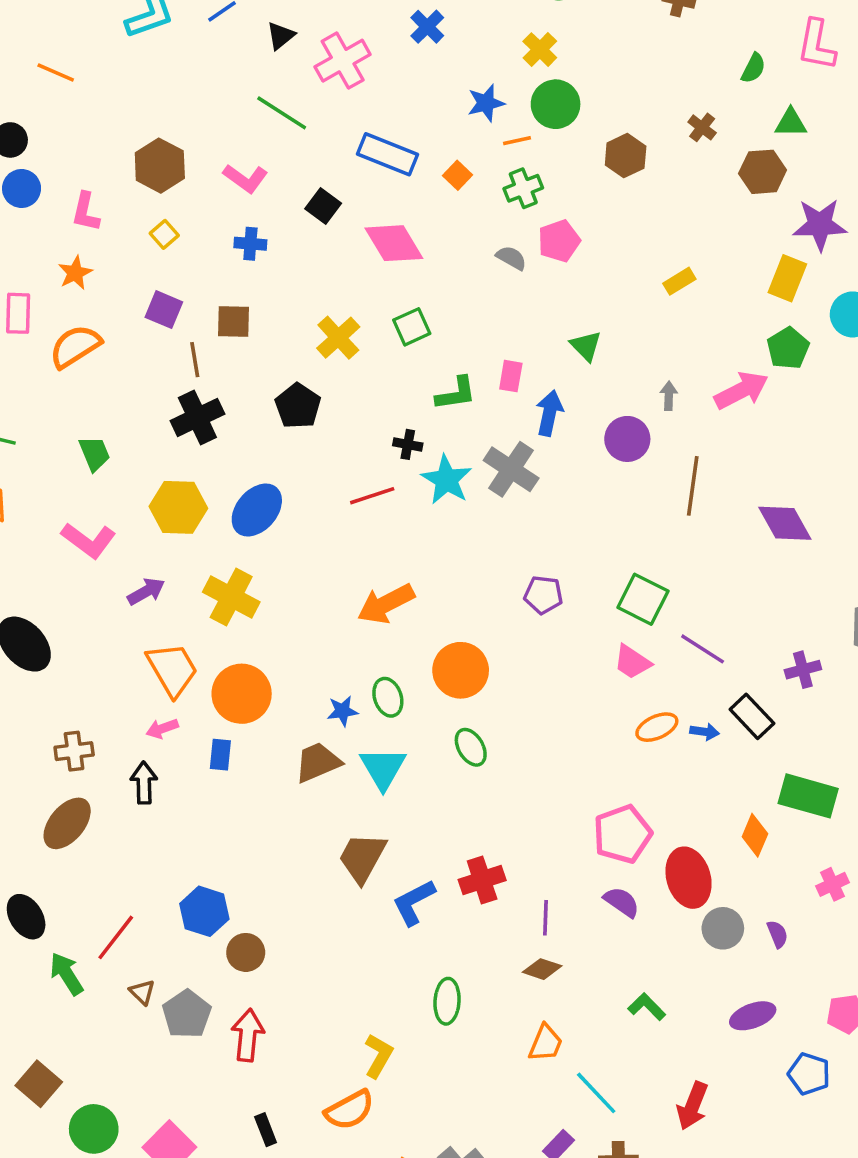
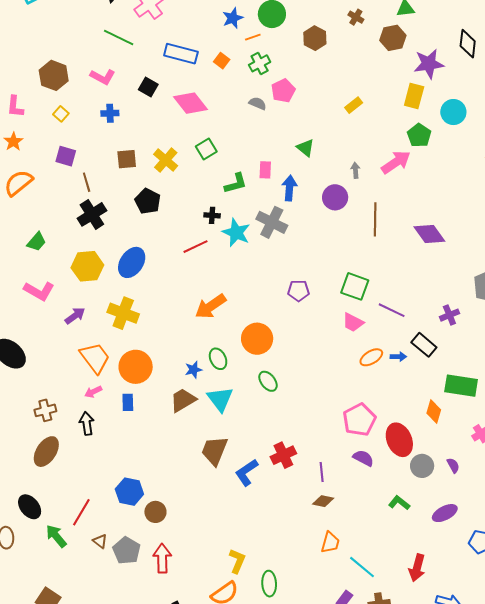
brown square: (234, 321) -> (127, 159), moved
green trapezoid: (94, 454) -> (37, 242), turned 70
green ellipse: (447, 1001) -> (269, 584), moved
green L-shape: (647, 1007) -> (399, 503), moved

